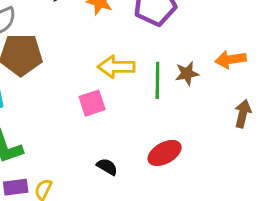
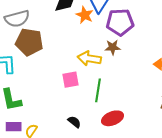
brown star: (187, 73) -> (113, 47), moved
green line: (157, 80) -> (98, 90), moved

